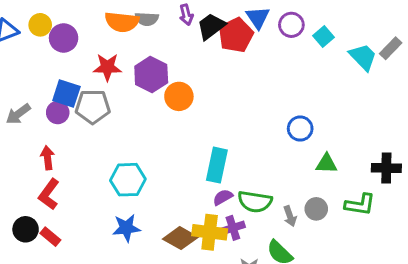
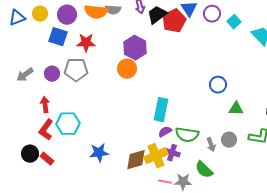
purple circle: (64, 38) -> (67, 15), moved
purple hexagon: (151, 74) -> (135, 48), moved
blue square: (66, 93) -> (58, 37), moved
orange circle: (179, 96) -> (127, 69), moved
cyan hexagon: (128, 180) -> (68, 124), moved
purple cross: (233, 228) -> (172, 153), turned 35
yellow cross: (210, 232) -> (156, 156), turned -30
brown diamond: (180, 238) -> (136, 160), turned -45

